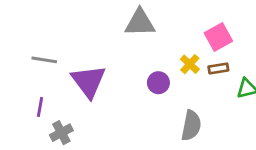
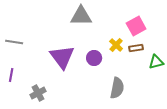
purple triangle: (88, 81) -> (62, 57), moved
gray cross: (61, 133) -> (38, 93), moved

